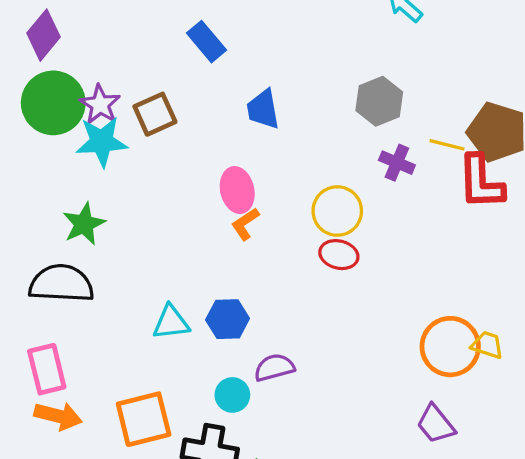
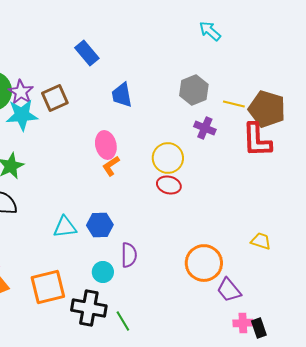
yellow line: (447, 145) -> (234, 104), moved
orange circle: (450, 347) -> (204, 263), moved
purple semicircle: (274, 368) -> (129, 255), turned 105

